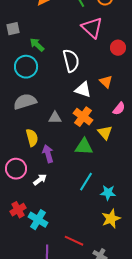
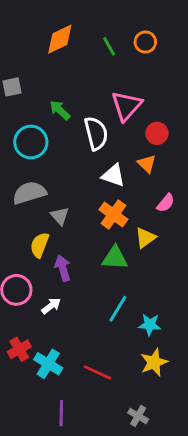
pink triangle: (92, 28) -> (127, 106), moved, turned 30
green arrow: (37, 45) -> (60, 110), moved
red circle: (118, 48) -> (157, 133), moved
gray triangle: (55, 118) -> (60, 216), moved, turned 48
yellow triangle: (105, 133) -> (145, 238), turned 35
yellow semicircle: (32, 138) -> (40, 245), turned -144
red line: (74, 241) -> (98, 372), moved

